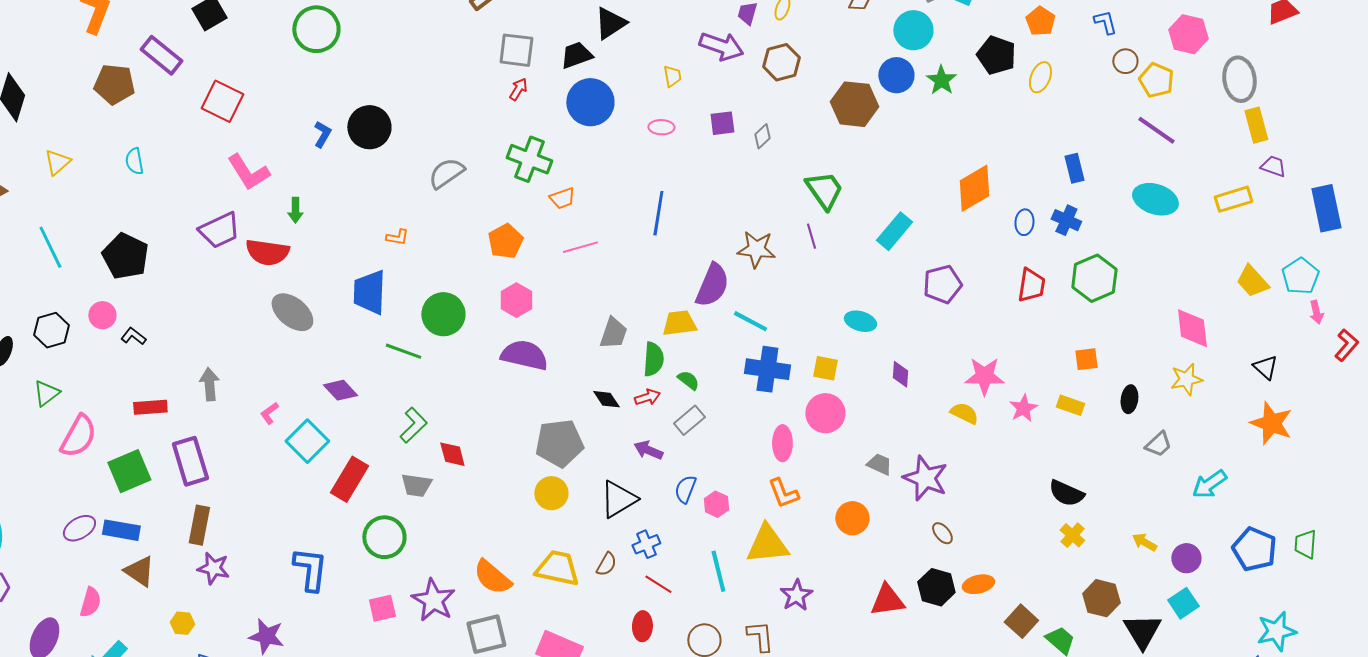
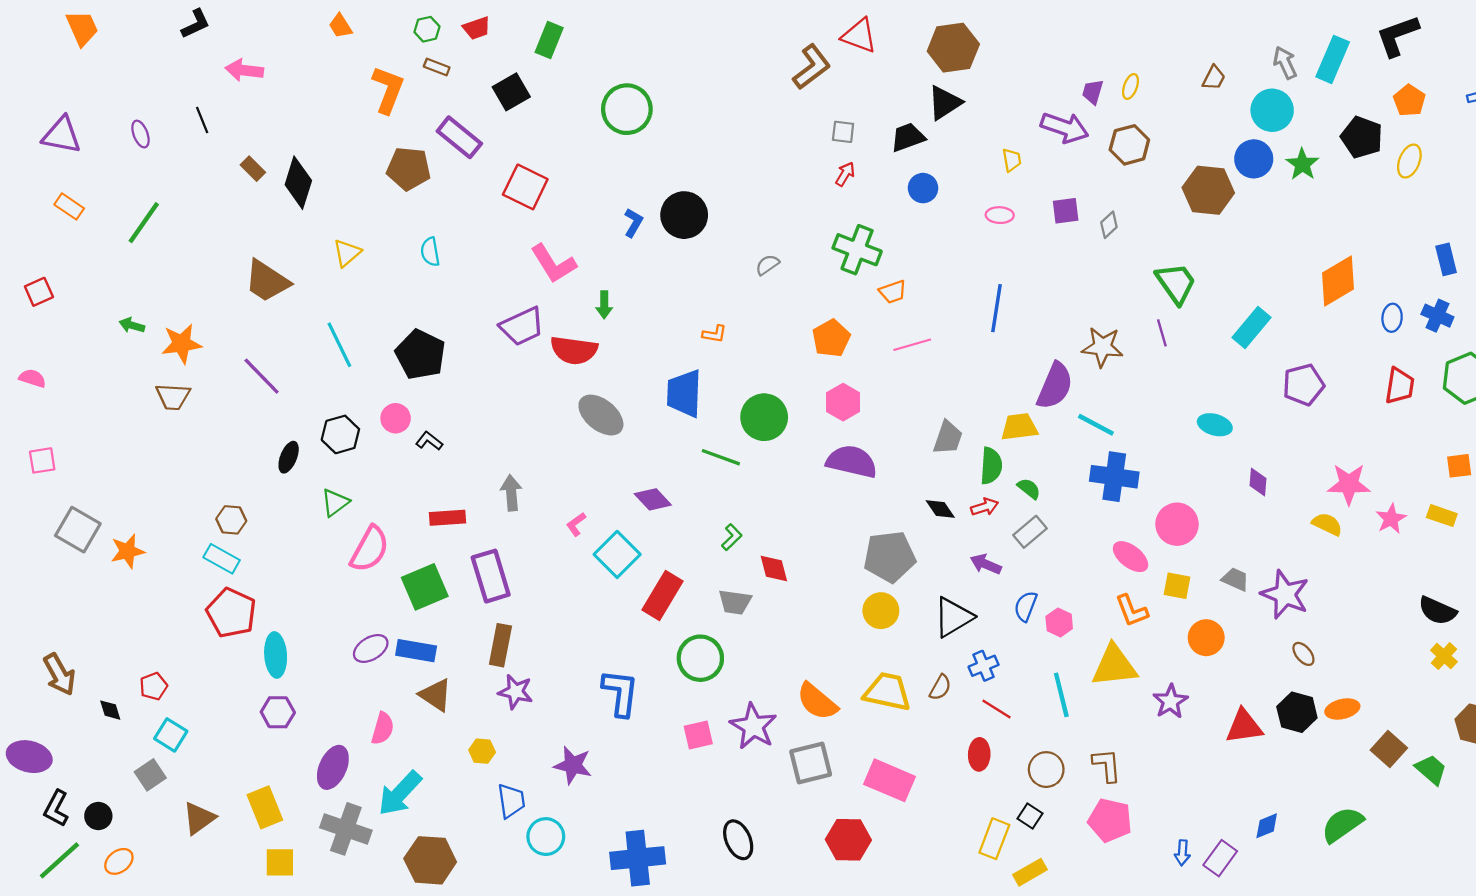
gray square: (516, 50) -> (843, 132), size x0.6
blue circle: (590, 102) -> (923, 188), size x0.6
gray semicircle: (446, 173) -> (767, 265), size x0.6
yellow square: (825, 368) -> (1177, 586), moved
green L-shape: (413, 425) -> (732, 537), size x0.7
pink ellipse: (782, 443) -> (1131, 557), turned -52
purple star: (796, 595) -> (1171, 701), moved

